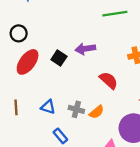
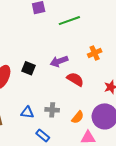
purple arrow: (85, 49) -> (59, 61), moved
orange semicircle: (97, 112) -> (78, 117), moved

